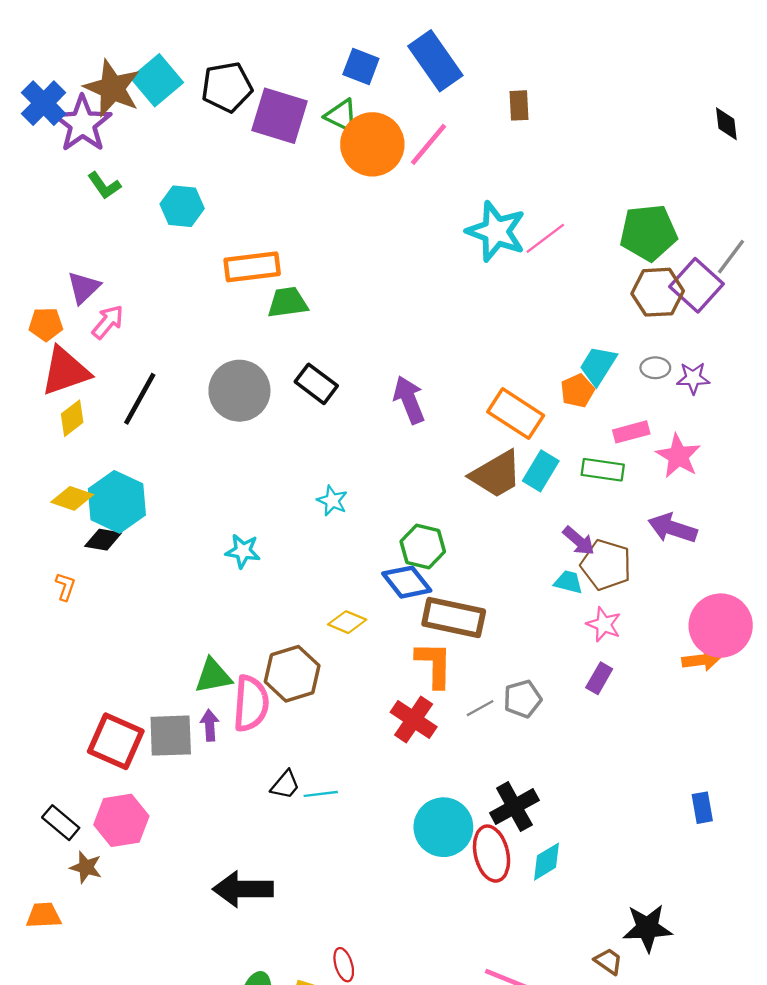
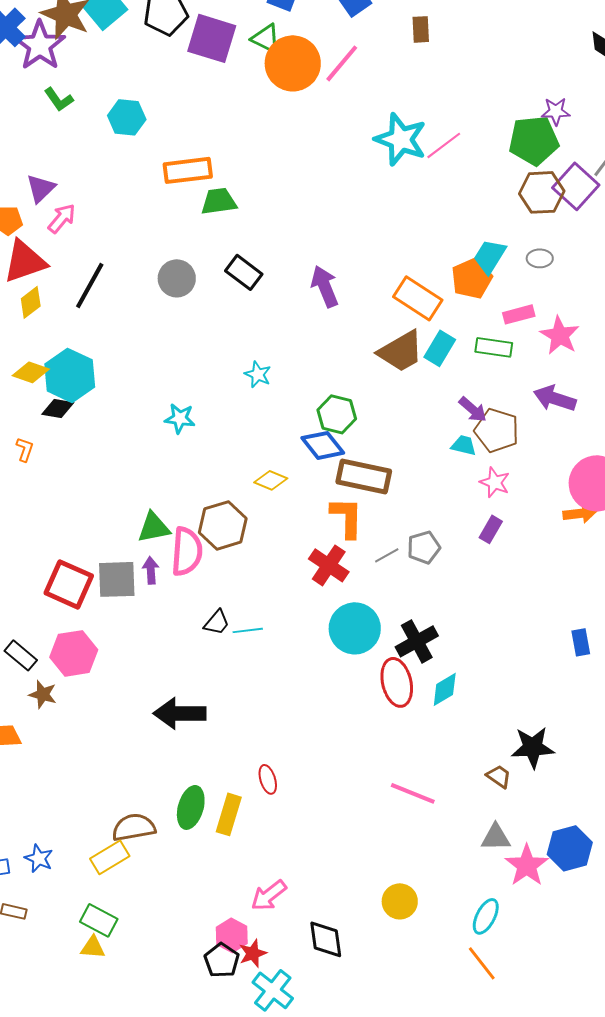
purple star: (693, 378) -> (556, 111), moved
gray circle: (239, 391) -> (177, 278), size x0.7
orange pentagon: (577, 391) -> (472, 278), size x1.4
cyan circle: (443, 827) -> (355, 628), moved

